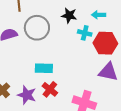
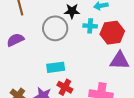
gray circle: (37, 28) -> (55, 28), moved

